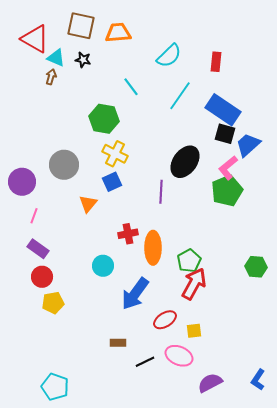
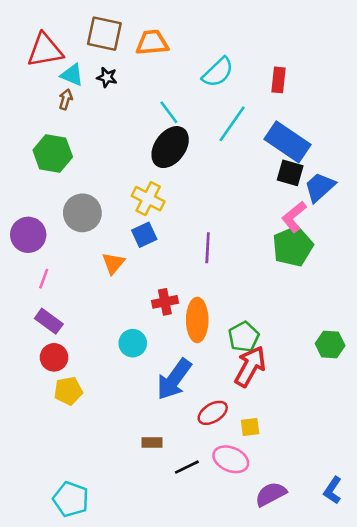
red triangle: (35, 39) -> (45, 50), turned -40
green hexagon: (104, 119) -> (53, 154), moved
black ellipse: (185, 162) -> (170, 147), moved

